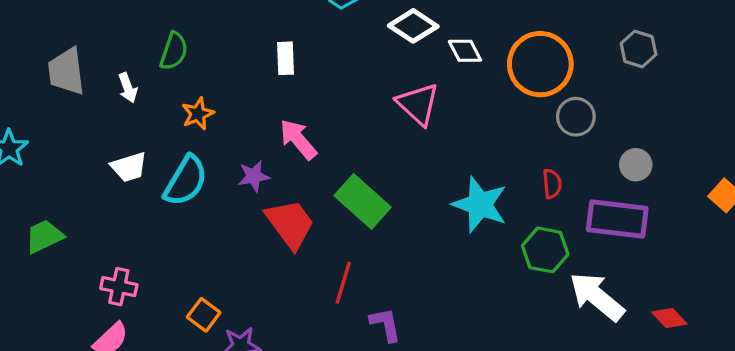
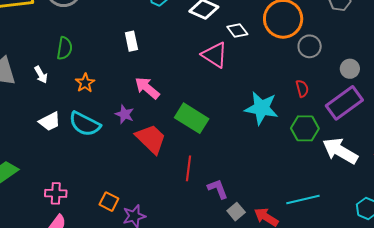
white diamond: (465, 51) -> (237, 31), moved
purple star: (254, 176) -> (125, 114), turned -30
cyan semicircle: (186, 181) -> (85, 124), turned 96
purple rectangle: (617, 219) -> (344, 103), turned -33

